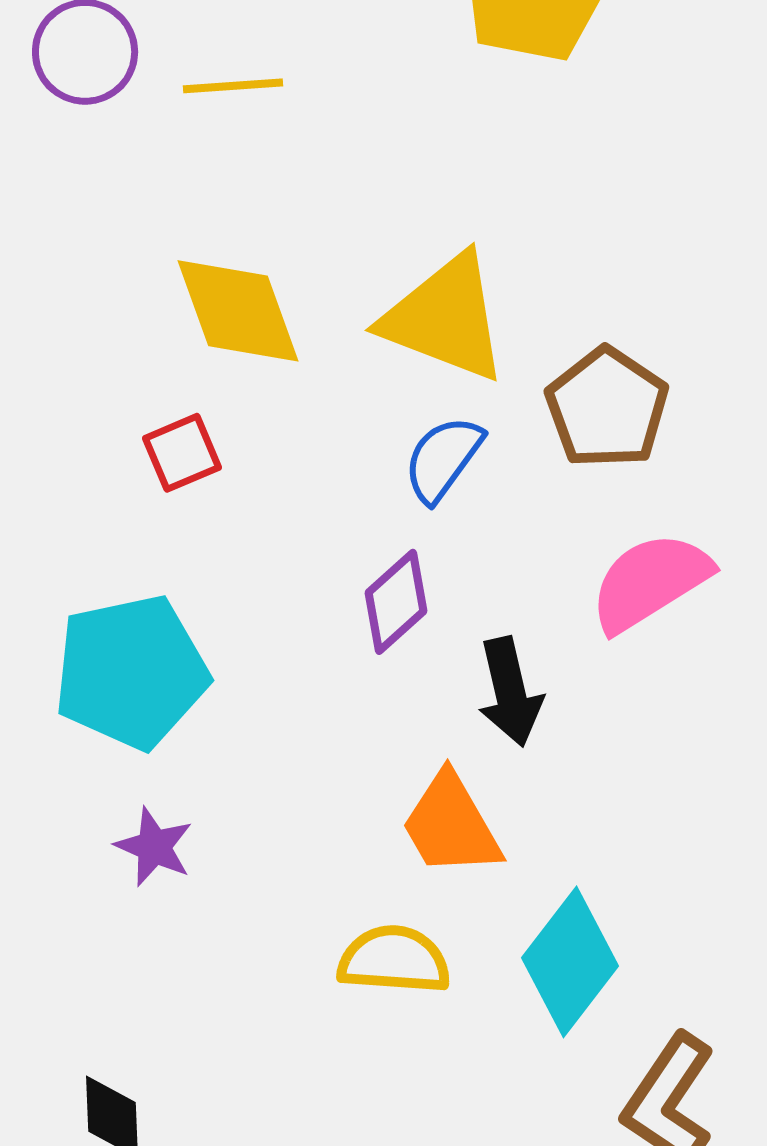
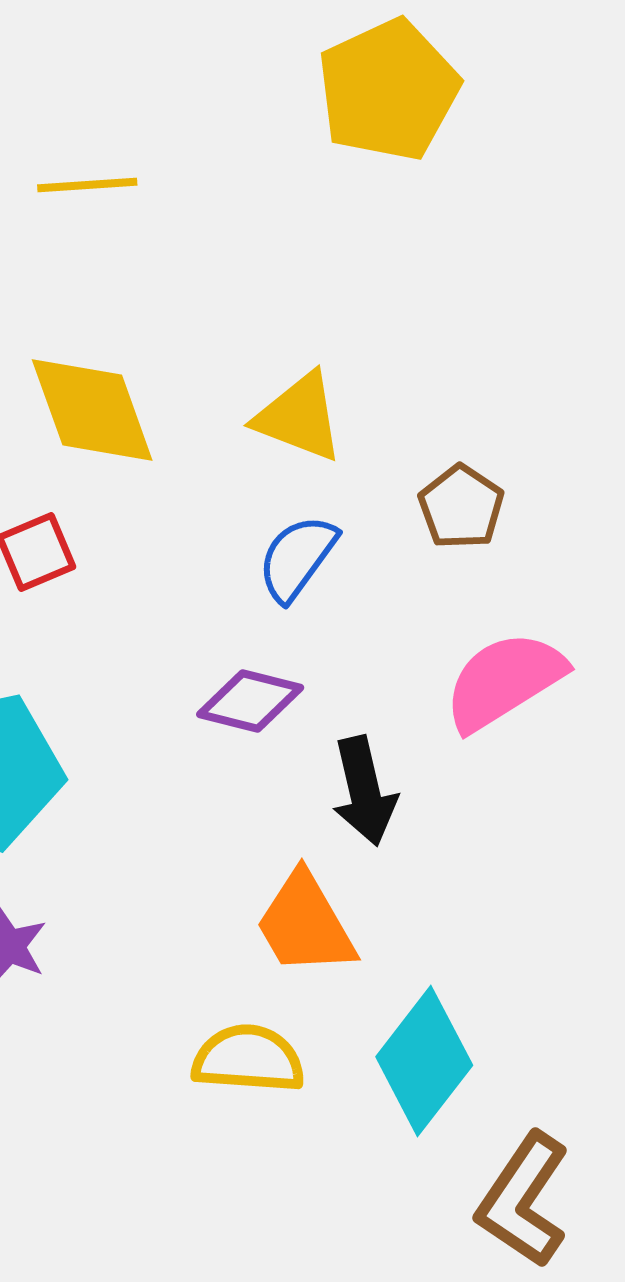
yellow triangle: (445, 318) -> (299, 417), size x0.7
brown pentagon: (607, 408) -> (461, 507), size x0.7
purple diamond: (396, 602) -> (250, 701), turned 56

